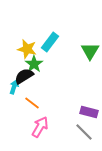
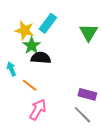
black semicircle: (24, 76) -> (41, 58), moved, turned 36
cyan arrow: (14, 87) -> (11, 69), turned -40

